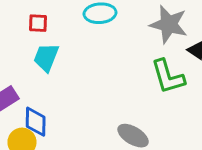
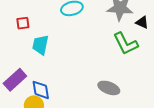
red square: (38, 23) -> (23, 23), moved

